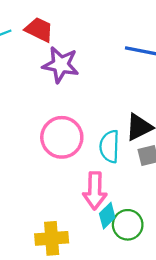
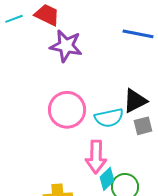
cyan semicircle: (110, 146) -> (109, 118), turned -104

